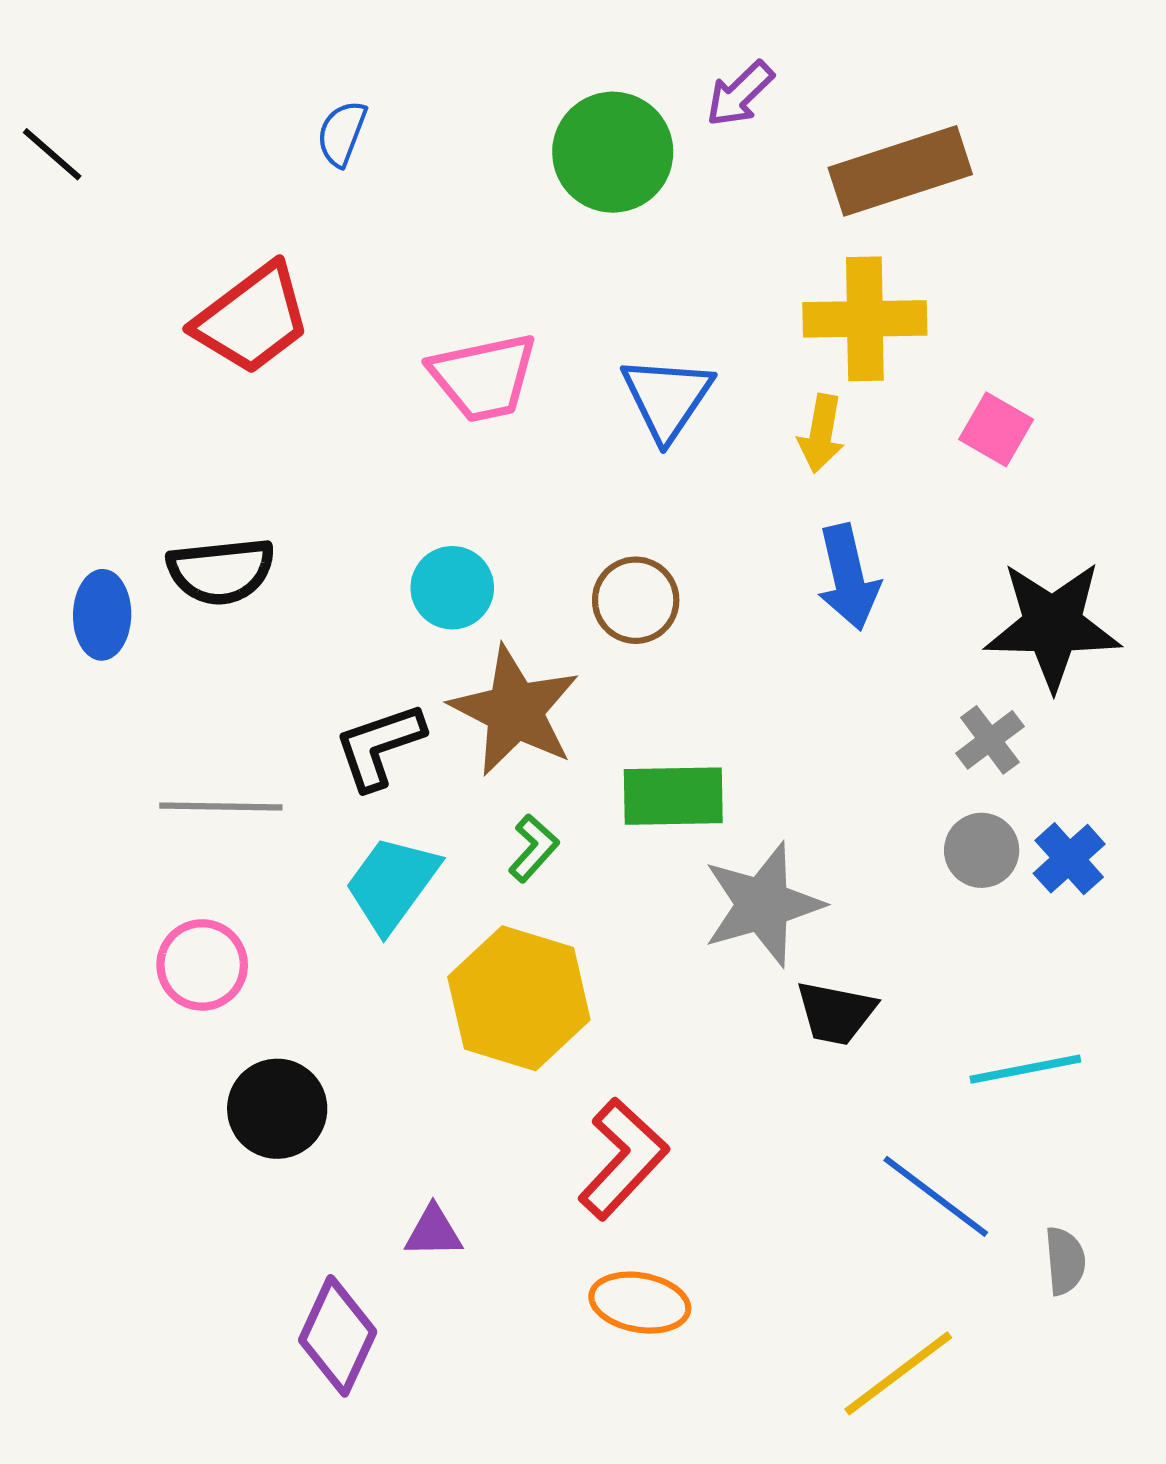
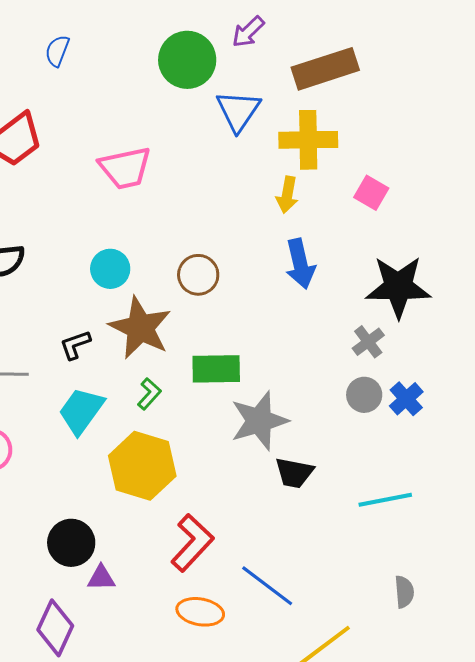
blue triangle: (667, 398) -> (238, 111), moved
black L-shape: (379, 746) -> (75, 345), size x0.7
black circle: (277, 1109) -> (71, 543), moved
blue line: (936, 1196) -> (267, 586), moved

